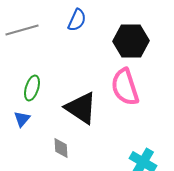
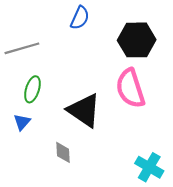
gray line: (22, 30) -> (22, 48), moved

